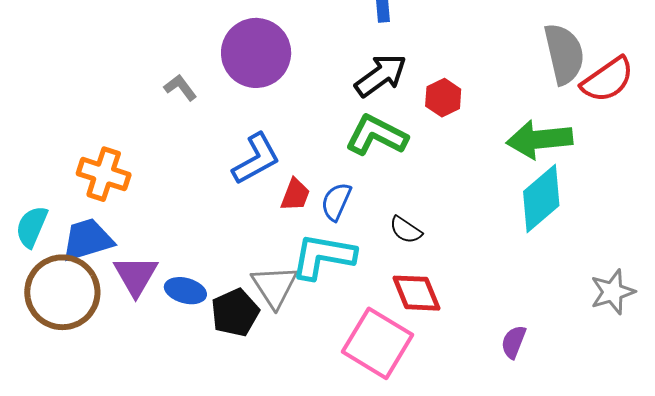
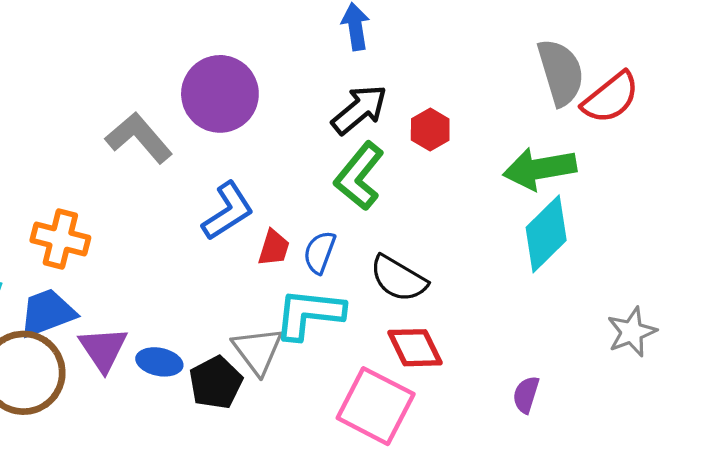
gray L-shape: (180, 88) -> (139, 138), size x1.8
green L-shape: (376, 135) -> (359, 176), turned -74
black semicircle: (406, 230) -> (398, 279), size x1.6

